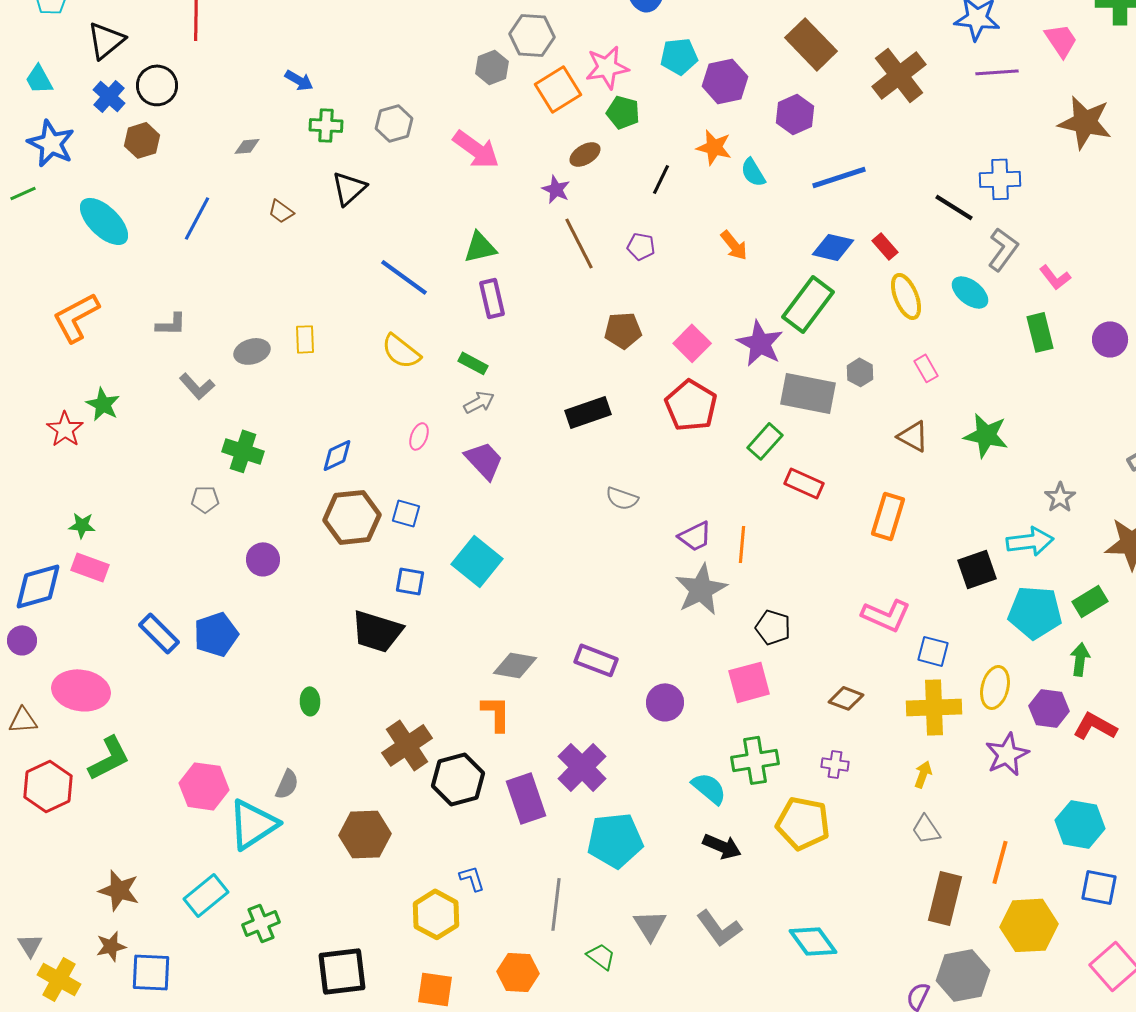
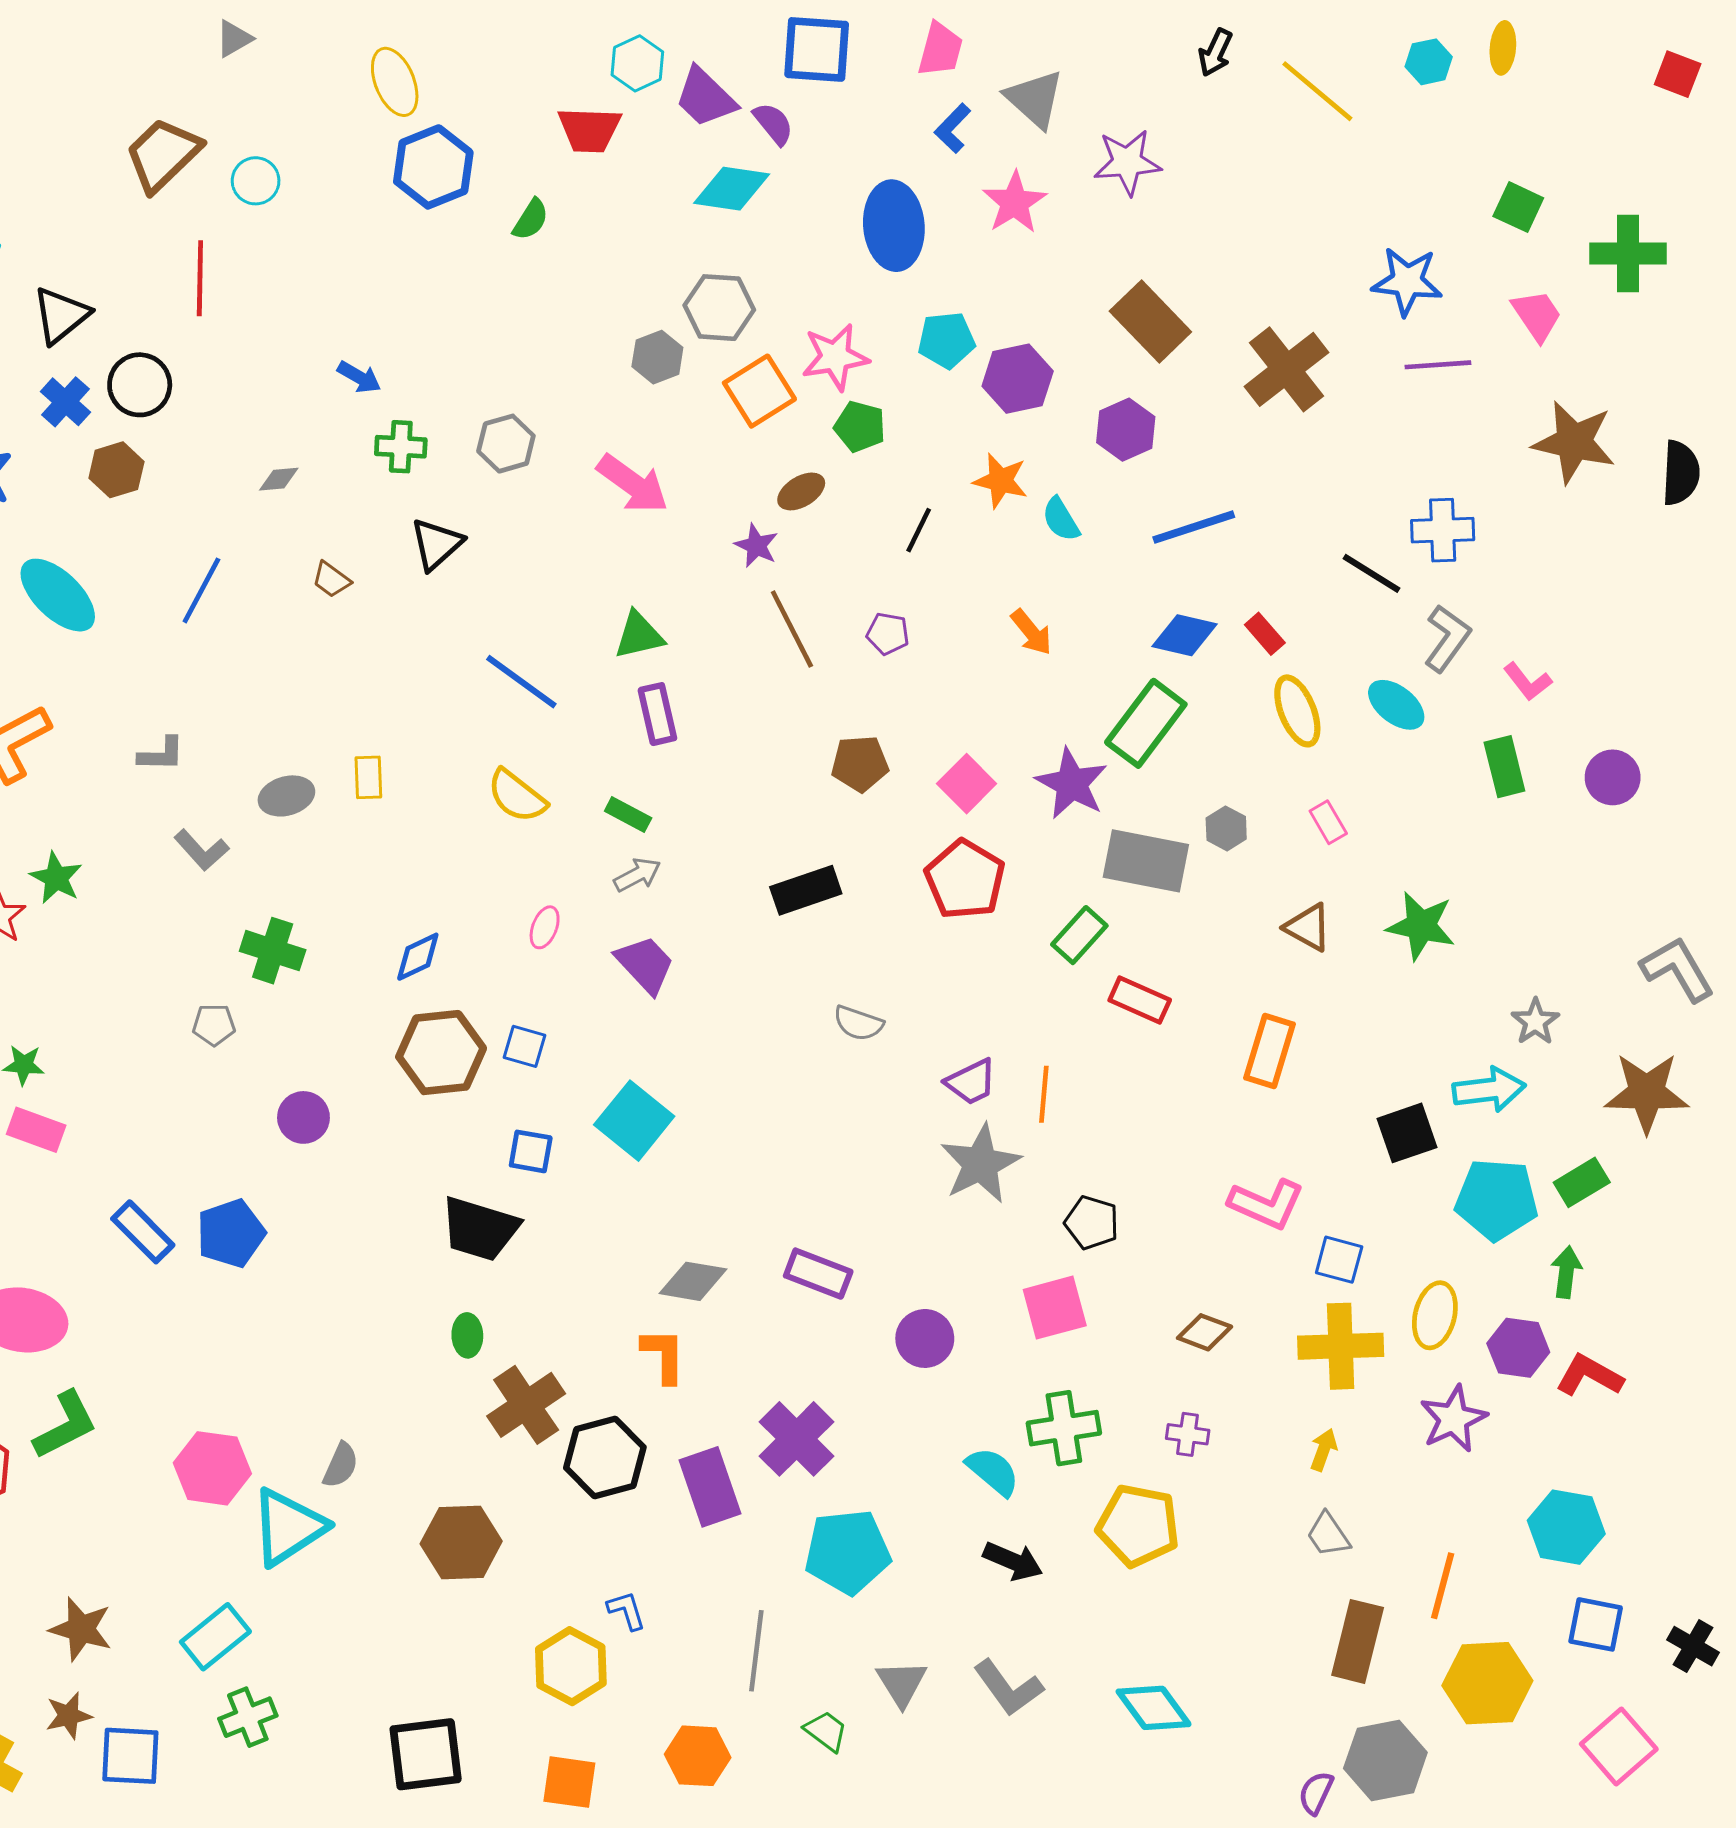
green ellipse: (310, 701) -> (467, 1335), moved
green cross: (261, 923) -> (248, 1717), moved

